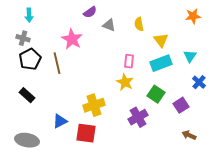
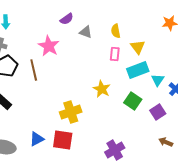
cyan triangle: (190, 56) -> (158, 80), moved
pink rectangle: (129, 61) -> (115, 54), moved
purple cross: (138, 117) -> (115, 150), moved
blue triangle: (60, 121) -> (37, 139), moved

